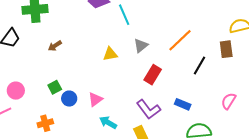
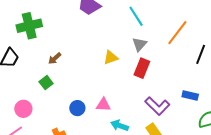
cyan line: (124, 15) -> (136, 16), moved
red rectangle: (153, 75) -> (142, 68), moved
green square: (55, 87) -> (46, 83), moved
pink triangle: (95, 99) -> (103, 105), turned 49

